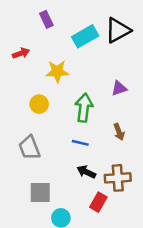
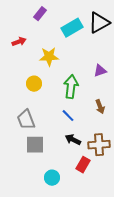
purple rectangle: (46, 19) -> (40, 14), turned 64
blue line: (80, 143) -> (68, 116), turned 32
gray square: (40, 192) -> (35, 145), moved

